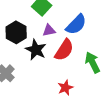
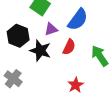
red semicircle: (64, 50) -> (69, 47), size x0.7

